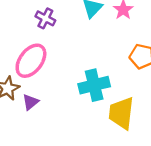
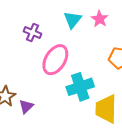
pink ellipse: (31, 61) -> (55, 60), moved

